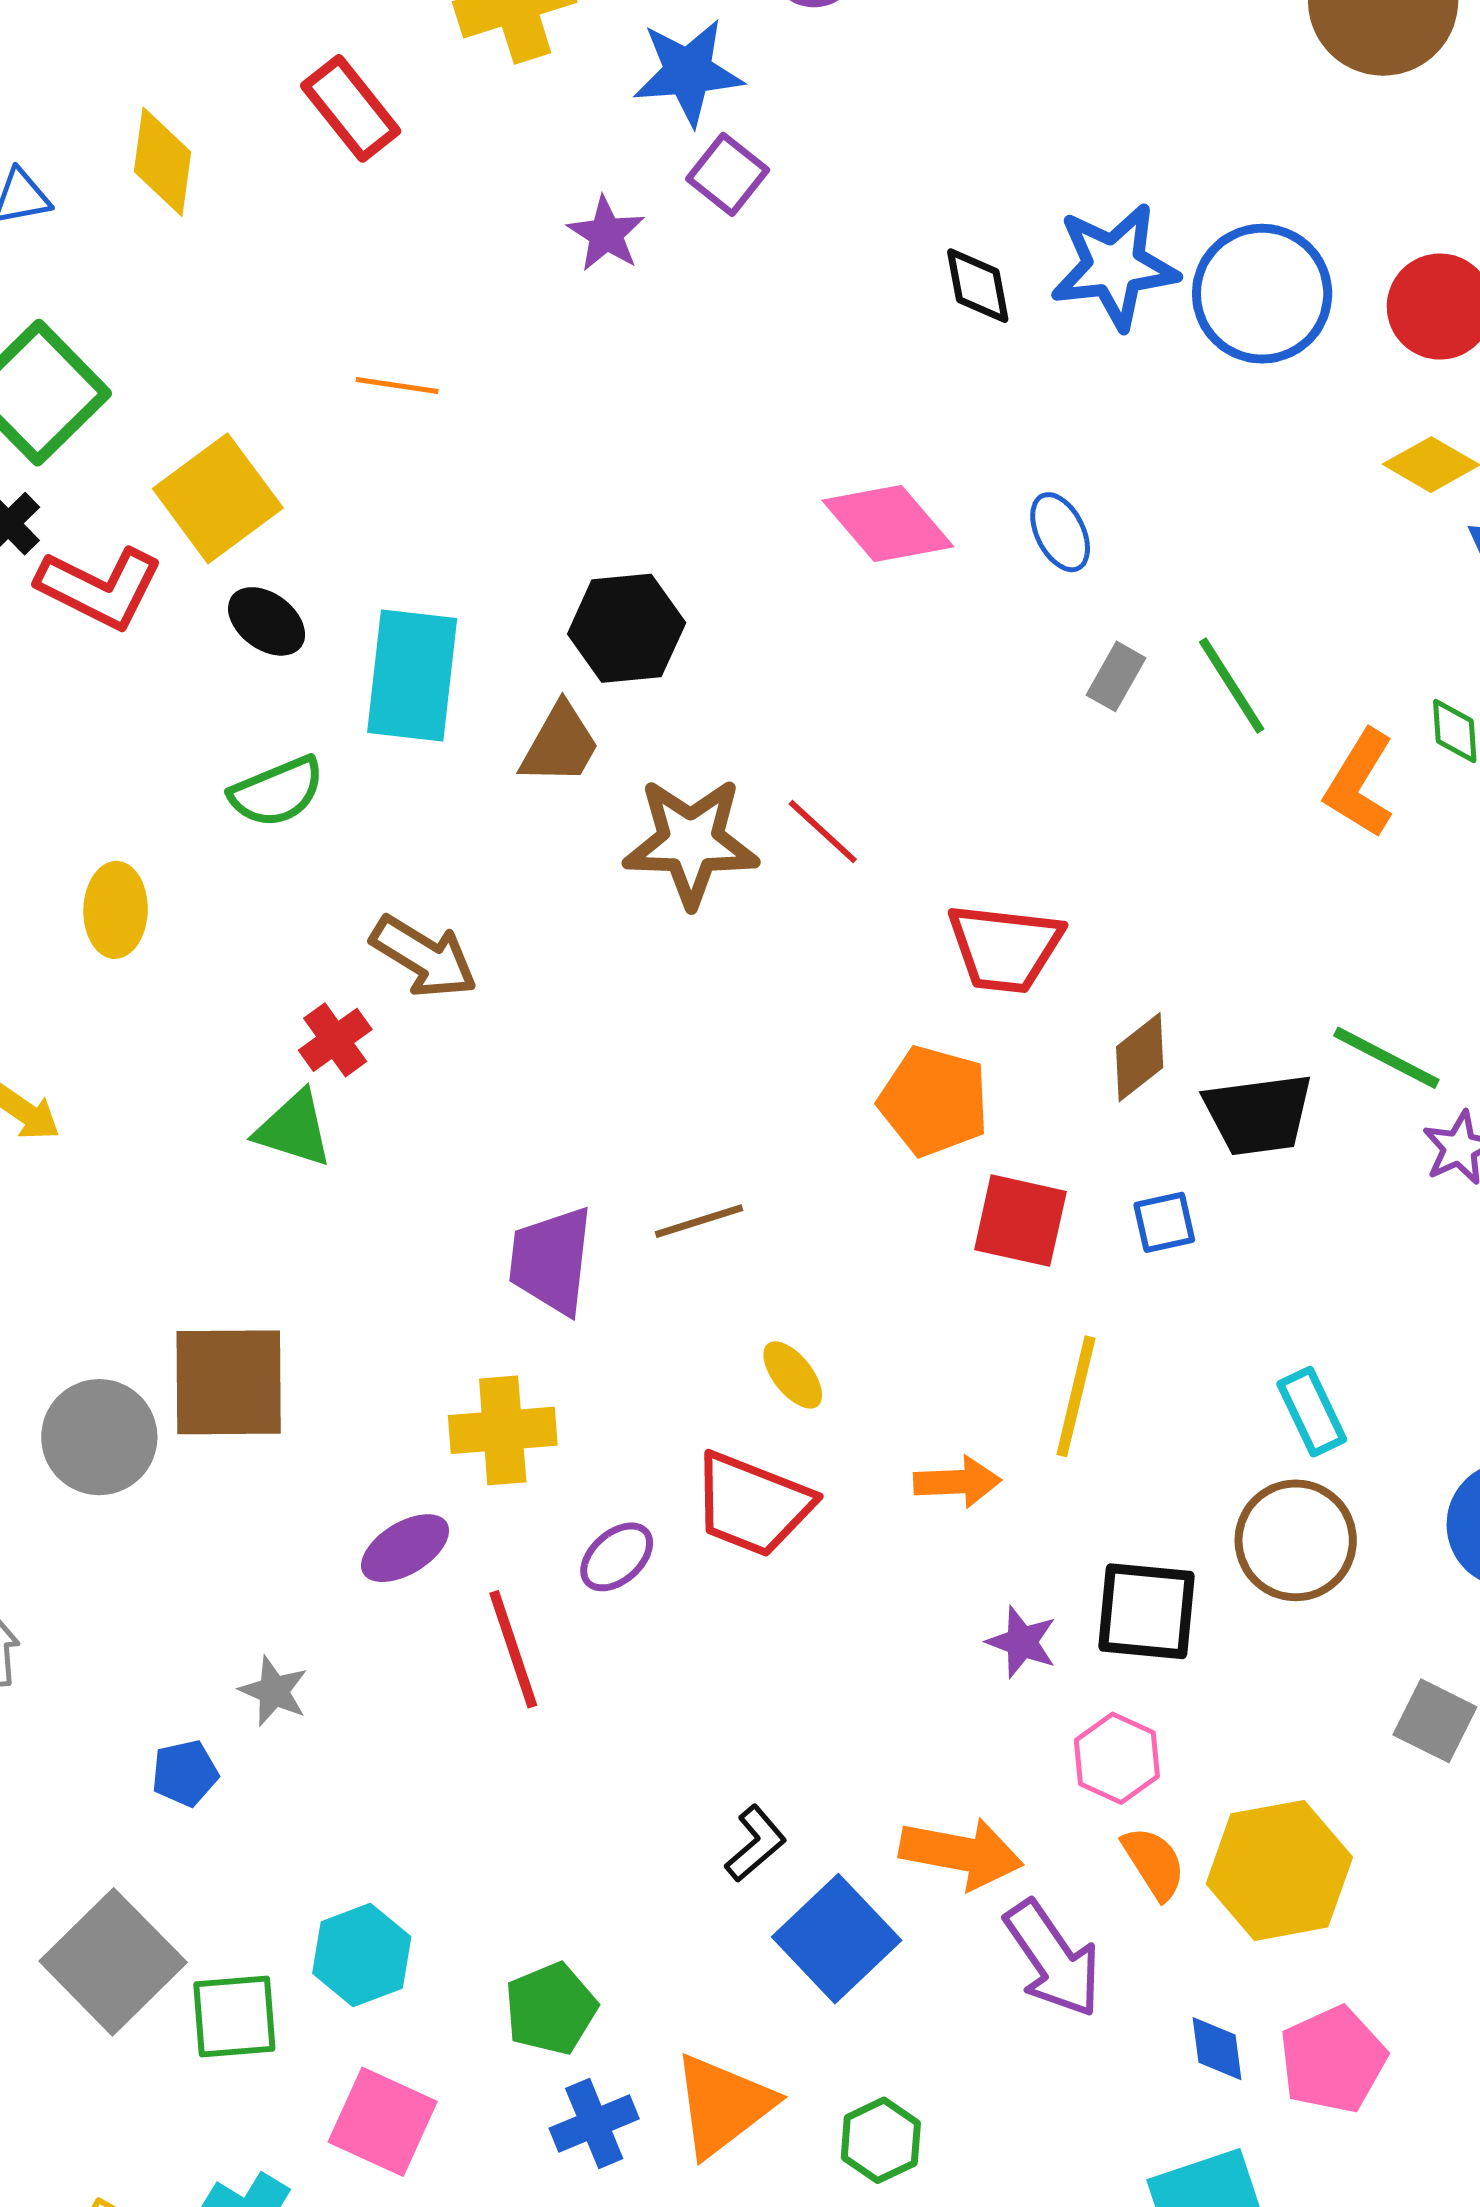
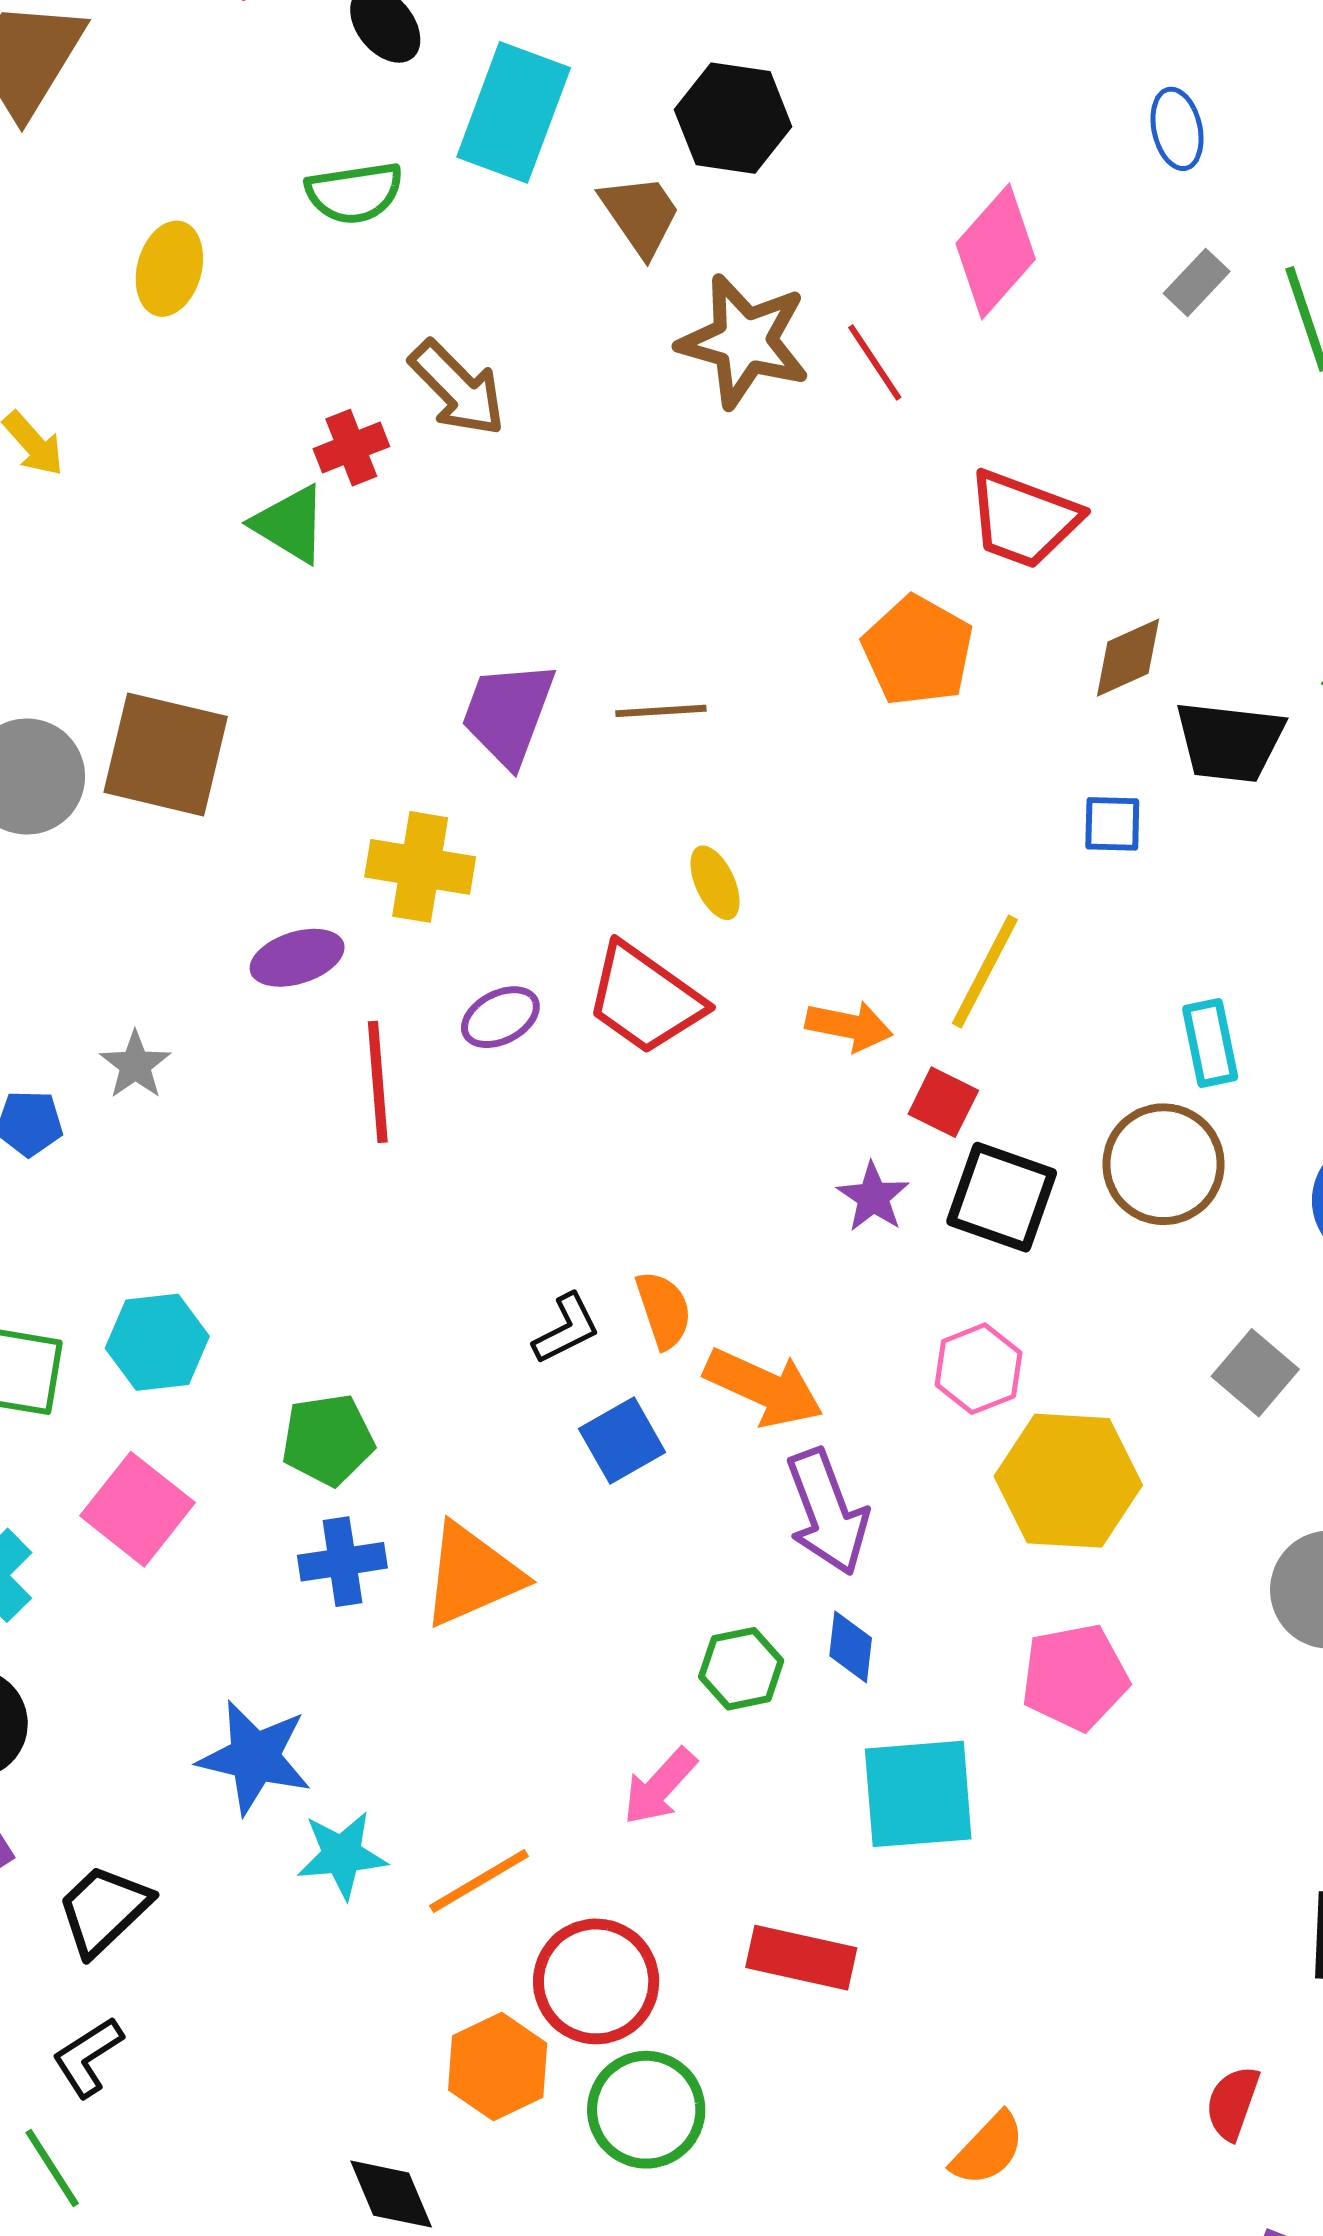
pink diamond: (888, 524) -> (996, 251), moved, turned 68
brown trapezoid: (560, 744) -> (641, 215), turned -78
red square: (1020, 1221) -> (943, 1102), moved, size x0.7
pink hexagon: (1117, 1758) -> (978, 1369), moved
orange semicircle: (1154, 1863) -> (664, 1310), moved
blue square: (837, 1939) -> (622, 1440), size x0.7
blue diamond: (1217, 2049) -> (851, 1647), moved
green hexagon: (881, 2140) -> (741, 1669), moved

